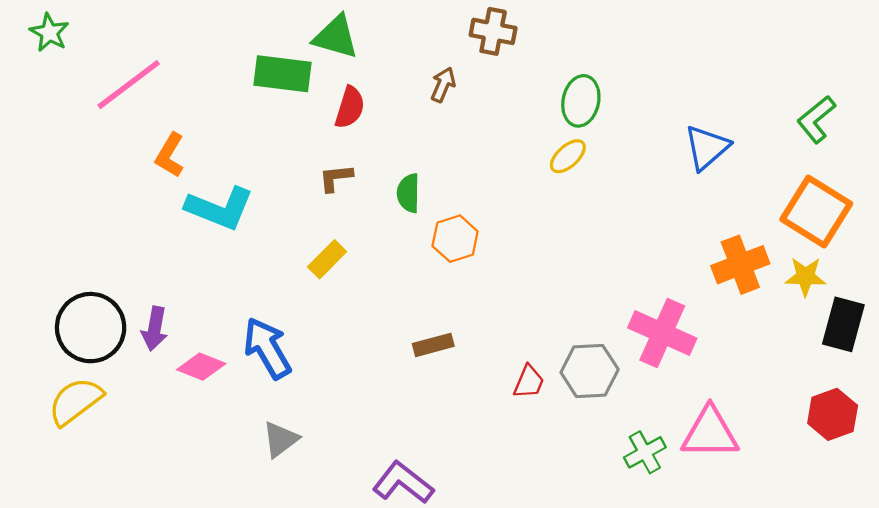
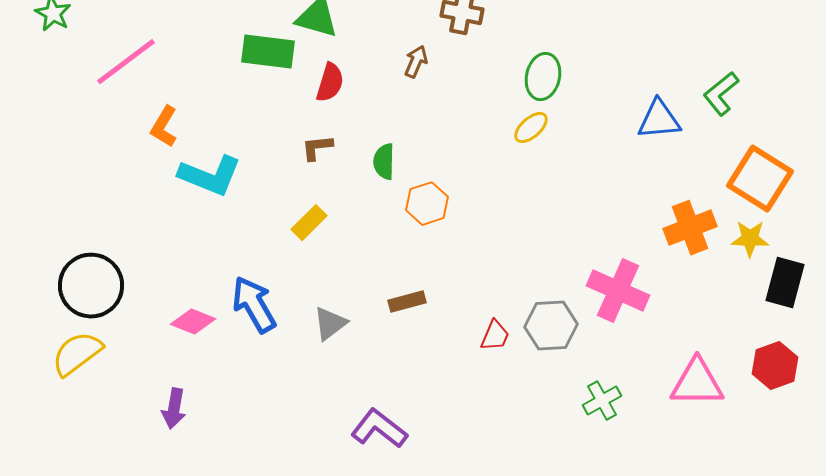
green L-shape: (816, 119) -> (721, 94), moved
blue triangle: (707, 148) -> (659, 120), turned 36
purple arrow: (155, 329) -> (174, 409), moved
pink triangle: (710, 433) -> (697, 383), moved
gray triangle: (280, 439) -> (330, 324), moved

